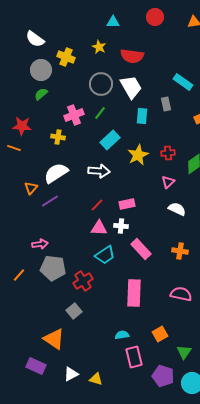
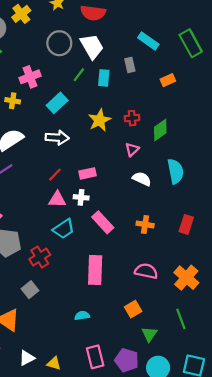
yellow cross: (66, 57) -> (21, 14), turned 30
green line: (100, 113) -> (79, 75), moved
cyan rectangle: (110, 140) -> (57, 103), moved
orange square: (160, 334) -> (133, 309), moved
pink rectangle: (134, 357) -> (95, 357), moved

